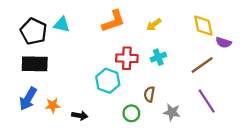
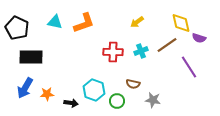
orange L-shape: (113, 21) -> (84, 23), moved
black pentagon: (34, 31) -> (17, 28), moved
brown line: (202, 65) -> (167, 45), moved
cyan hexagon: (108, 81) -> (94, 90), moved
brown semicircle: (149, 94) -> (133, 84), turned -88
purple line: (207, 101) -> (189, 67), moved

